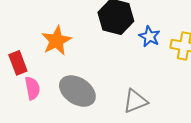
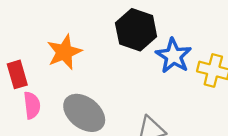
blue star: (149, 36) -> (174, 56), size x1.4

